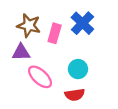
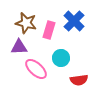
cyan circle: (78, 69) -> (61, 58), moved
red semicircle: (75, 95) -> (79, 80), moved

